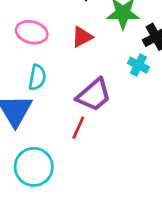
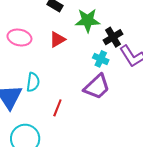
cyan semicircle: (37, 77) -> (33, 82), moved
purple trapezoid: (94, 95) -> (97, 87), moved

